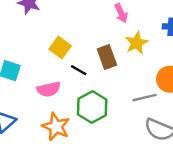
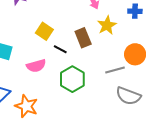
orange star: (56, 127) -> (26, 106), moved

